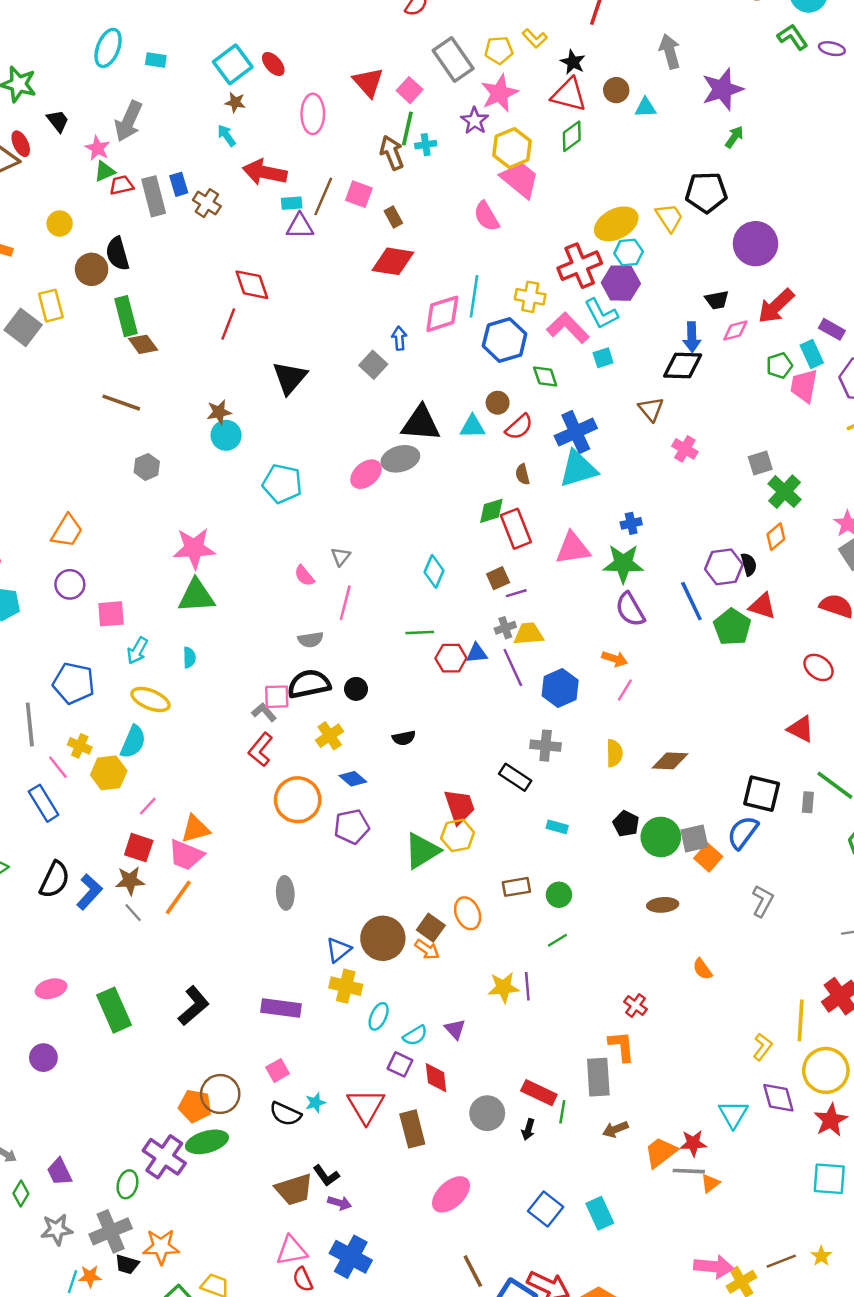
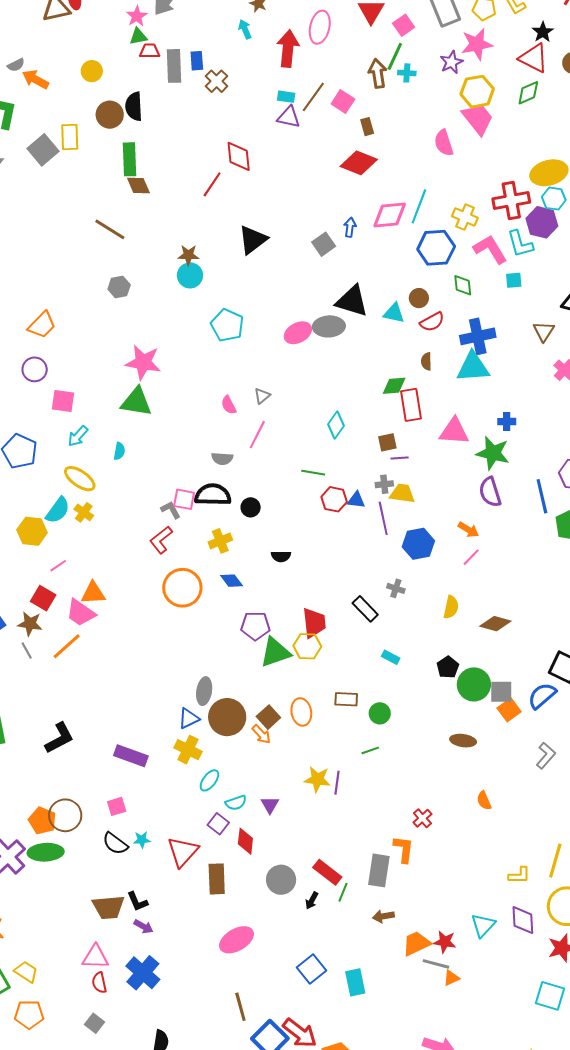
red arrow: (265, 172) -> (288, 49), moved, turned 72
yellow cross: (80, 746) -> (84, 512), moved
gray cross: (546, 746) -> (396, 588), size x0.7
purple pentagon: (352, 827) -> (255, 626), moved
gray ellipse: (285, 893) -> (204, 691), moved
yellow L-shape: (763, 1047) -> (519, 875), turned 40

